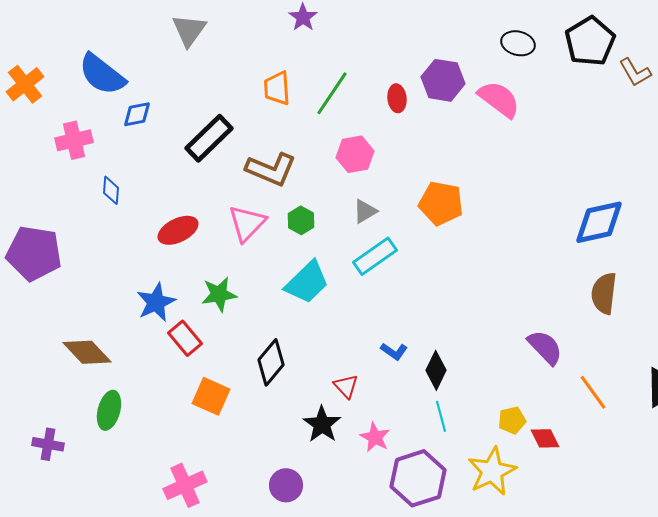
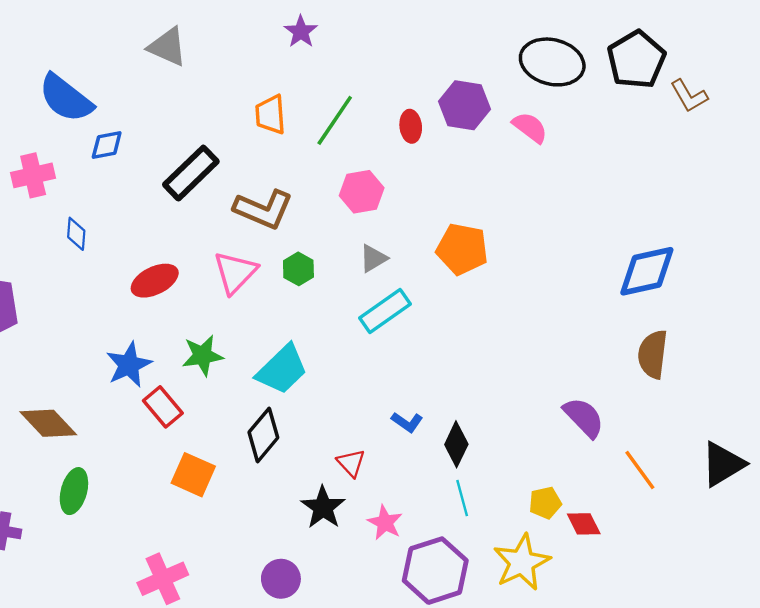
gray triangle: (189, 30) -> (167, 47), turned -42
black ellipse: (518, 43) -> (552, 62), size x1.6
pink semicircle: (499, 99) -> (530, 127), size x0.7
cyan trapezoid: (307, 282) -> (282, 369), moved

